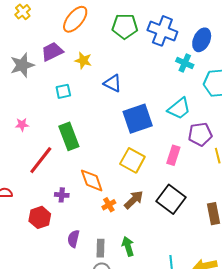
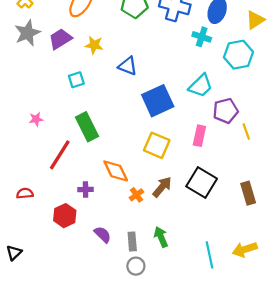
gray star: (22, 65) -> (27, 33), moved
purple semicircle: (73, 239) -> (103, 234), turned 126

